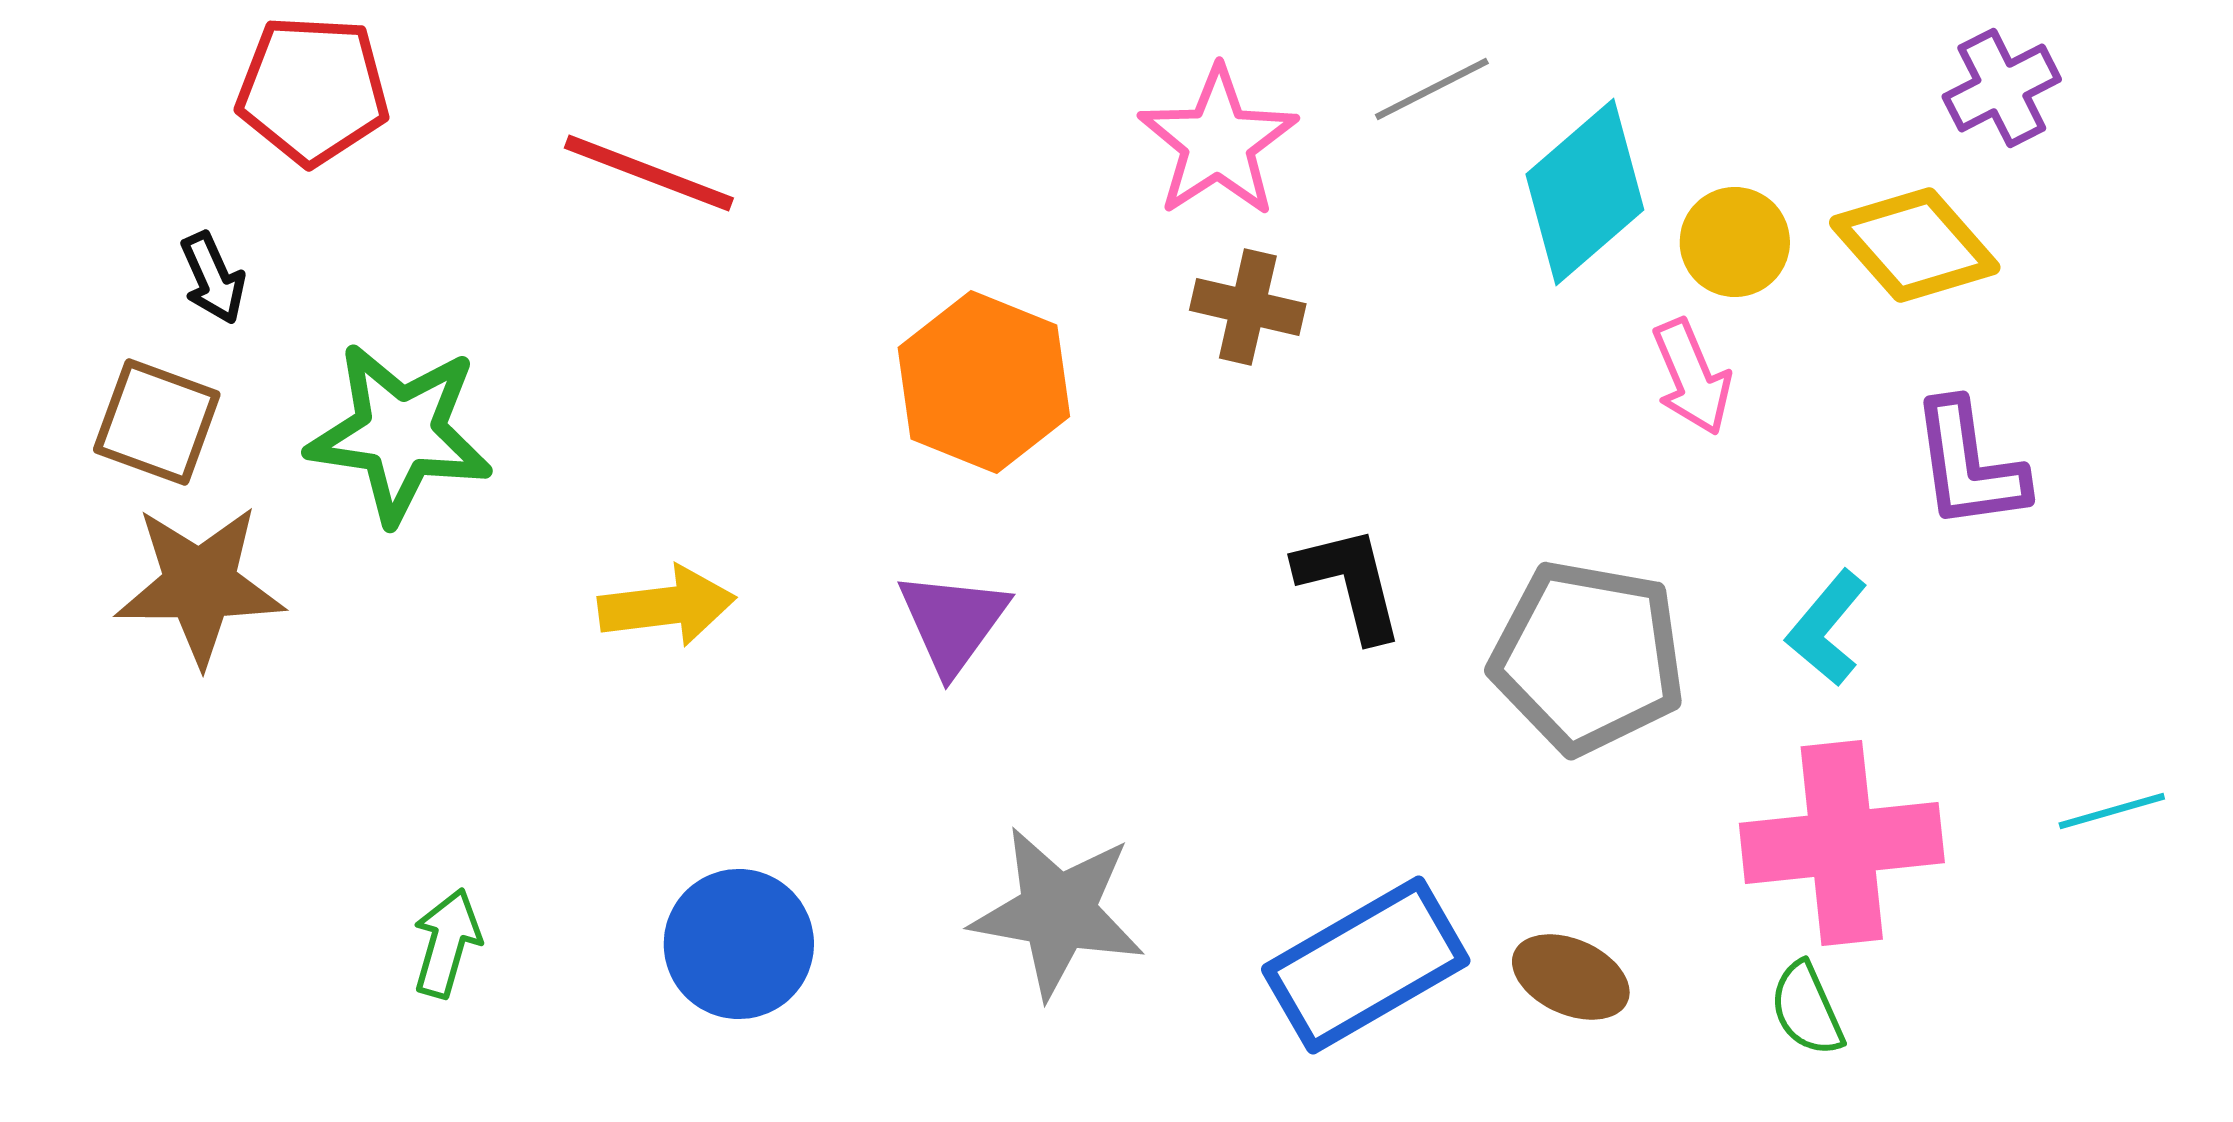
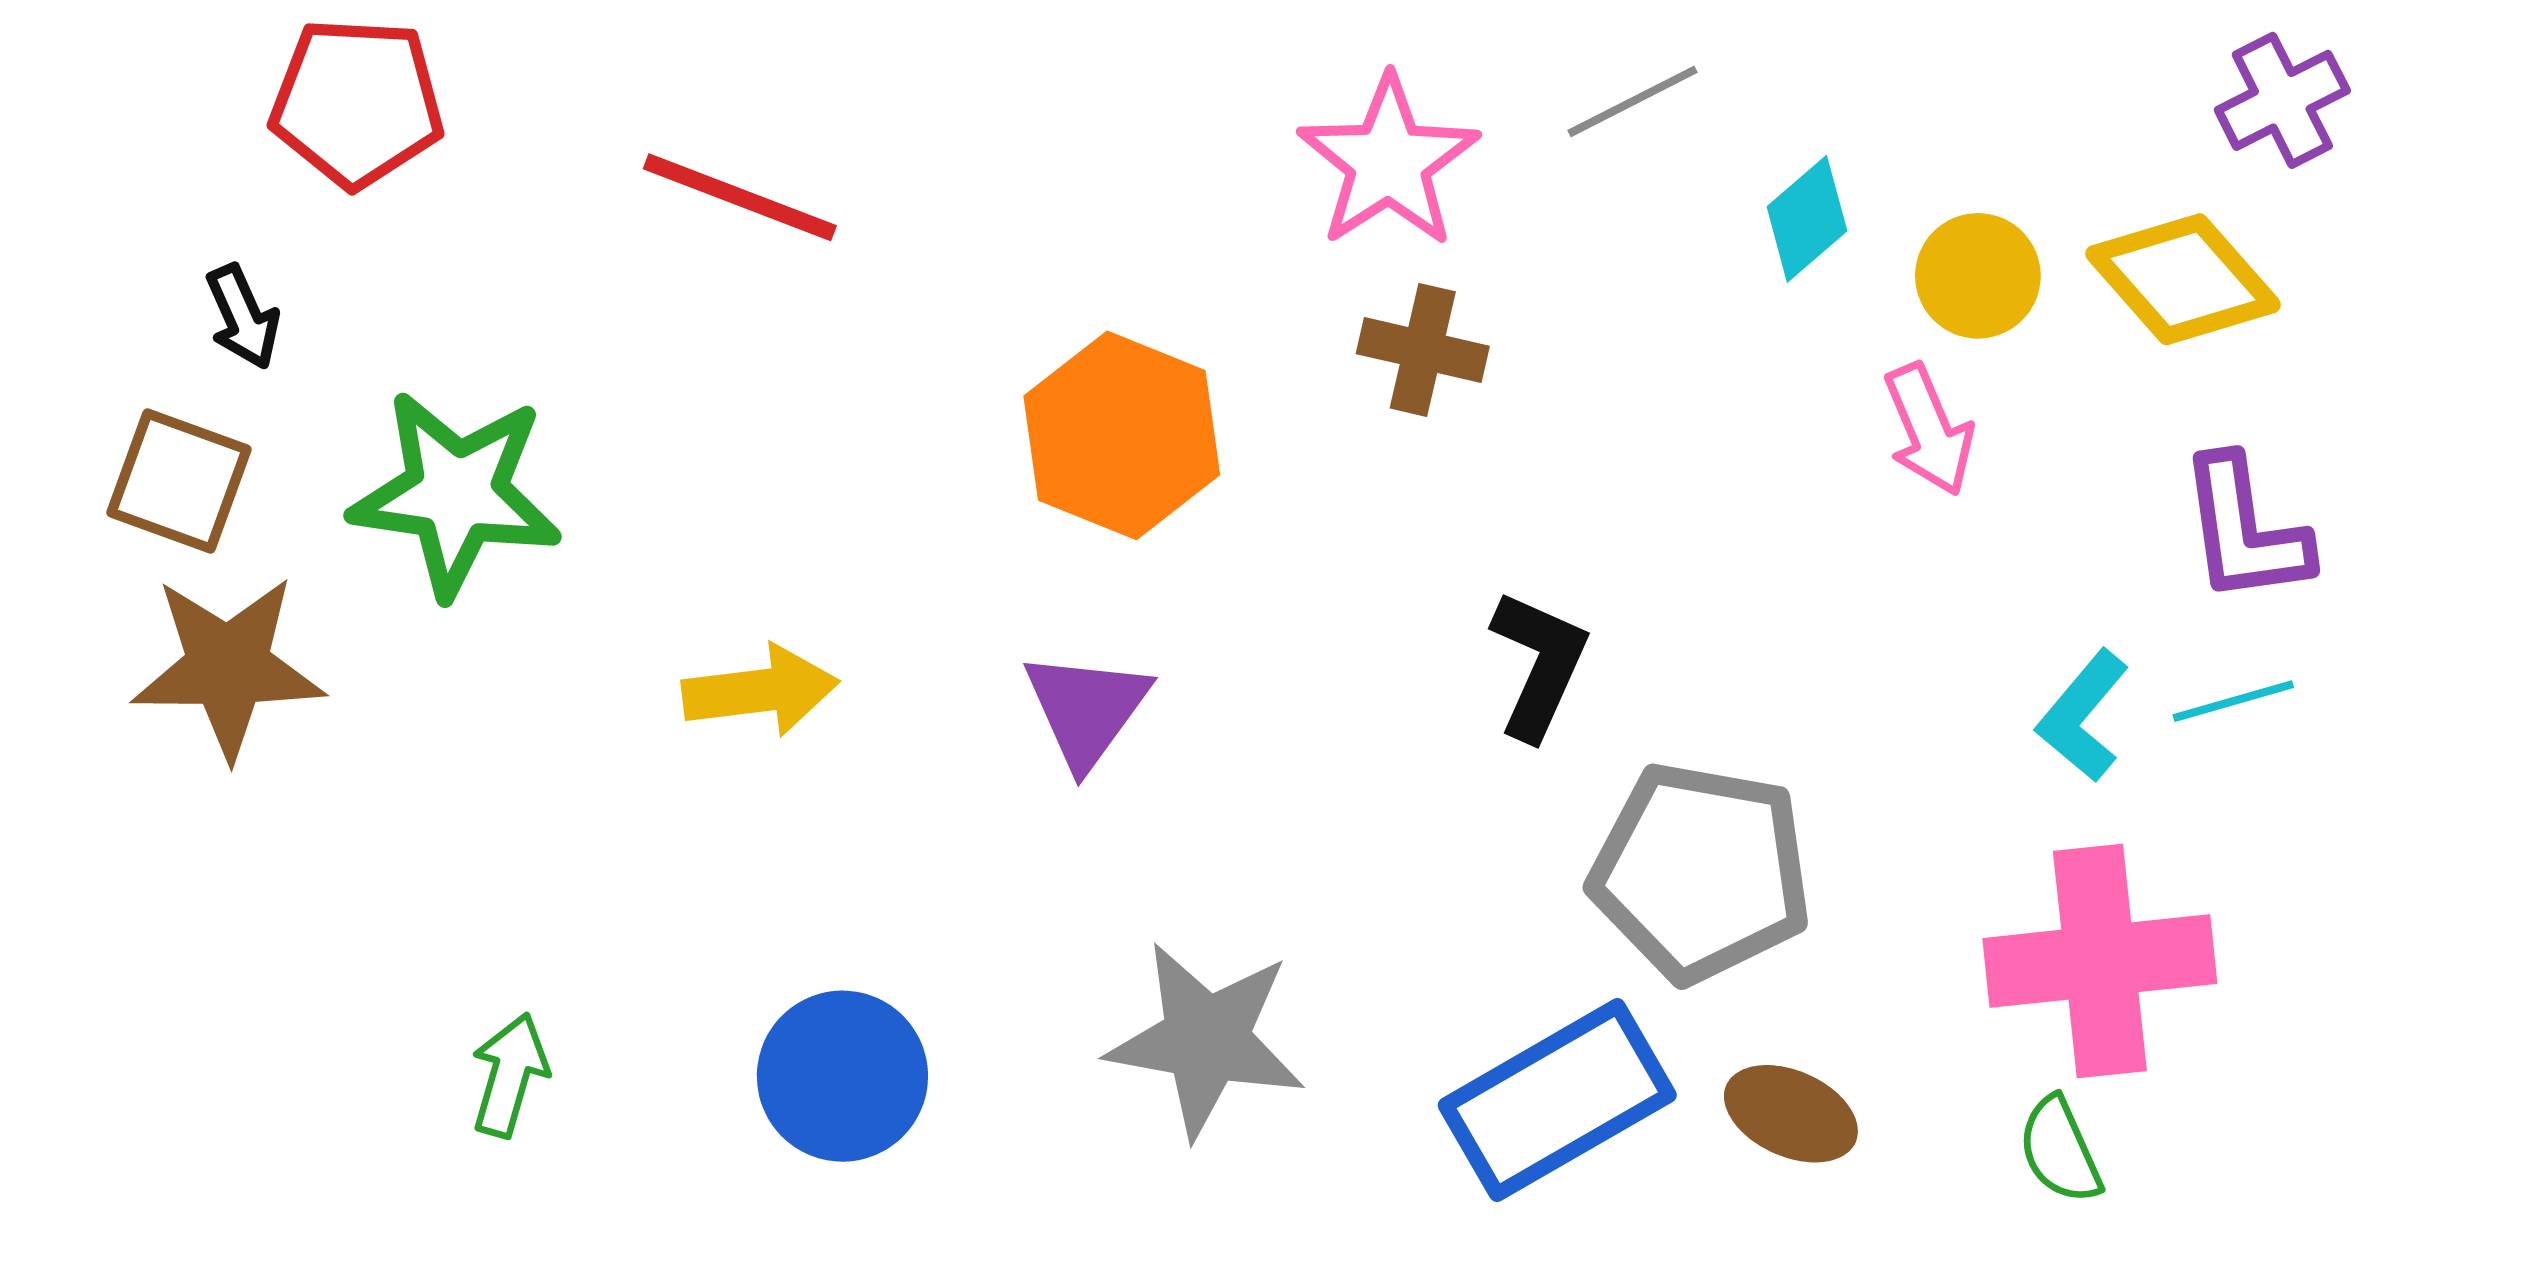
cyan diamond: (1585, 192) -> (1807, 219), size x0.6
black L-shape: (1350, 583) -> (1539, 665), turned 38
gray pentagon: (1588, 657) -> (1701, 872), moved
cyan line: (2112, 811) -> (2233, 701), moved

